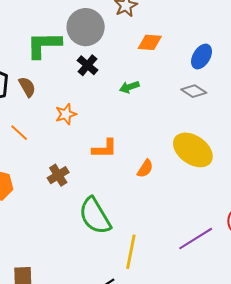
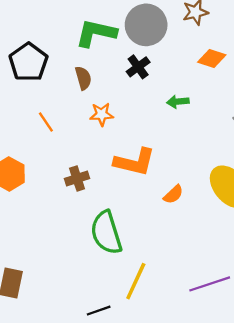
brown semicircle: (27, 87) -> (83, 78), moved
orange L-shape: (105, 149) -> (135, 162), size x1.4

